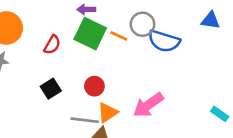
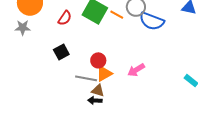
red circle: (94, 86) -> (98, 60), moved
pink arrow: (148, 105) -> (136, 70), size x0.7

